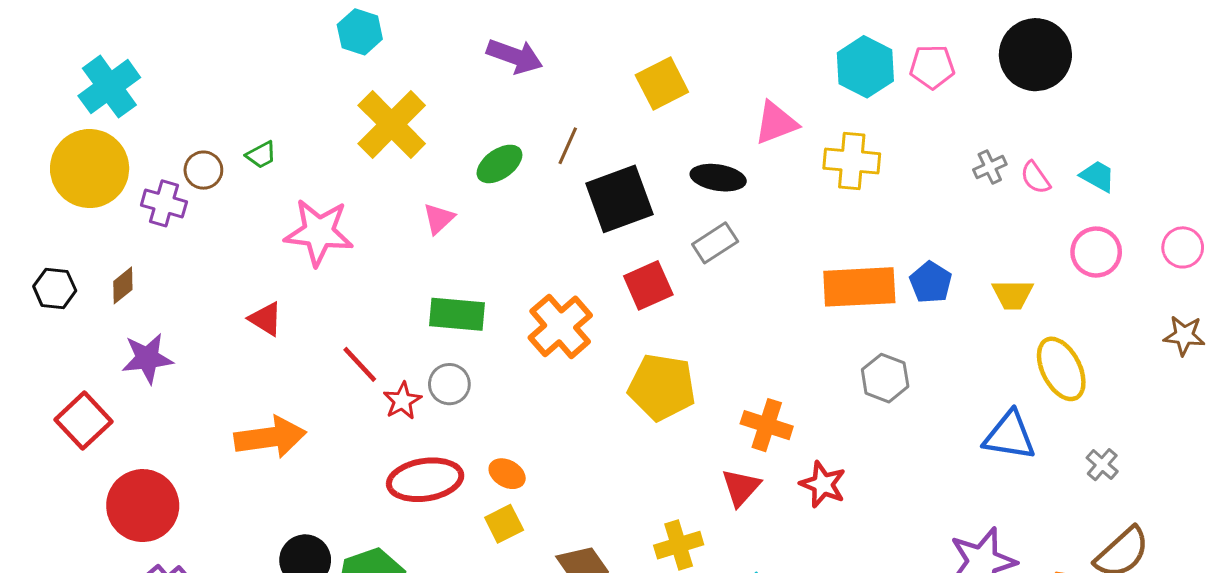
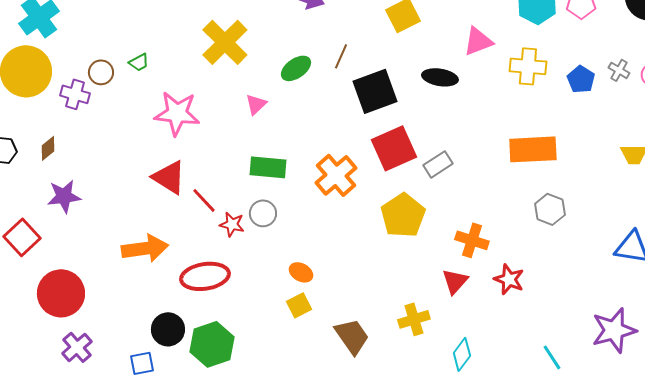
gray cross: (990, 167) -> (619, 70), turned -35
gray rectangle: (715, 243) -> (438, 164), moved
blue pentagon: (931, 282) -> (581, 79), moved
red square: (648, 285) -> (394, 148), size x1.4
red triangle: (266, 319) -> (169, 177), moved, size x1.5
yellow pentagon: (662, 387) -> (403, 215), turned 30
red star: (402, 401) -> (232, 224), turned -30
red ellipse: (425, 480) -> (205, 276), moved

